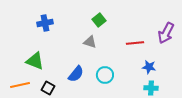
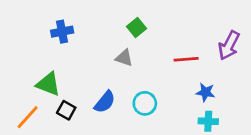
orange line: (20, 85) -> (28, 117), turned -36
black square: (48, 88) -> (66, 110), moved

